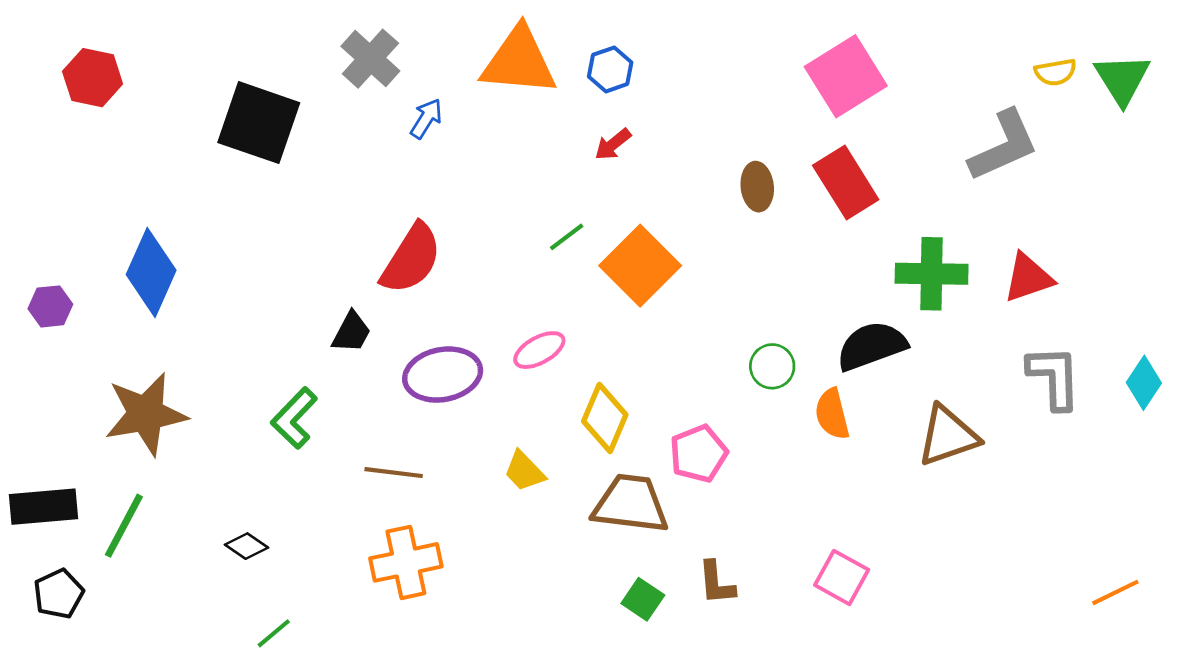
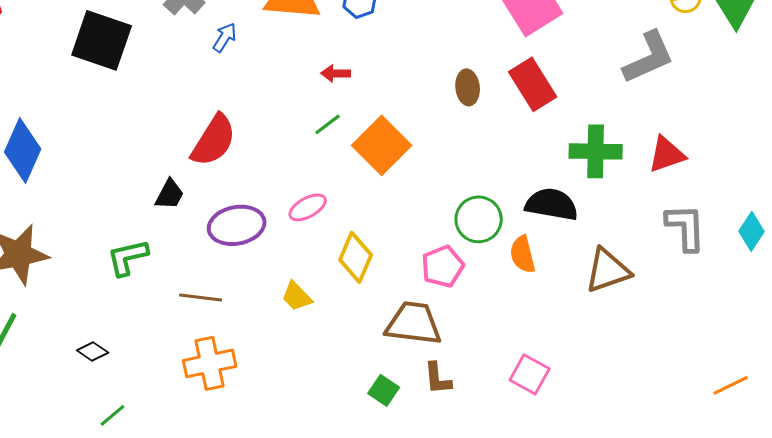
red arrow: (613, 144) -> (336, 73), moved, turned 40
black semicircle: (872, 346) -> (552, 204), turned 30
green circle: (772, 366) -> (479, 219), size x1.4
green L-shape: (294, 418) -> (128, 257), turned 33
pink pentagon: (699, 454) -> (443, 266), moved
brown trapezoid: (631, 504) -> (414, 323), moved

